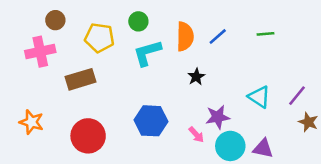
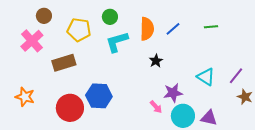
pink cross: (40, 52) -> (32, 41), turned -30
blue hexagon: (151, 121) -> (99, 96), moved

